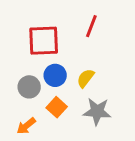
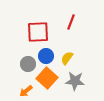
orange square: (57, 107) -> (47, 78), size x1.5

